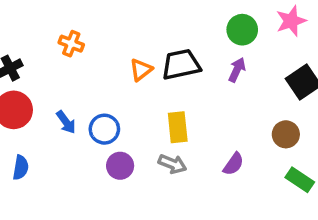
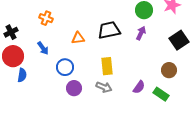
orange triangle: (141, 70) -> (78, 38), moved, turned 32
blue arrow: (66, 122) -> (43, 48), moved
blue semicircle: (21, 167) -> (22, 75), moved
green rectangle: (300, 180) -> (161, 94), moved

